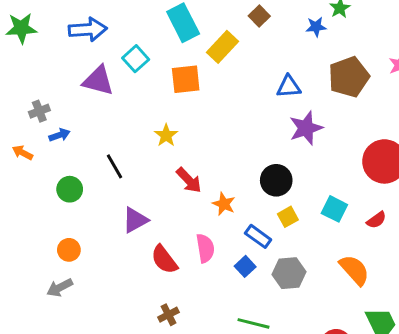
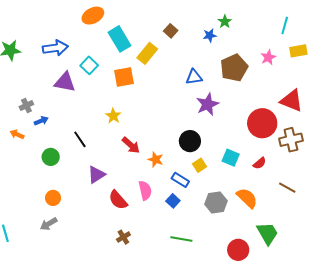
gray hexagon: (289, 273) -> (216, 203), moved

